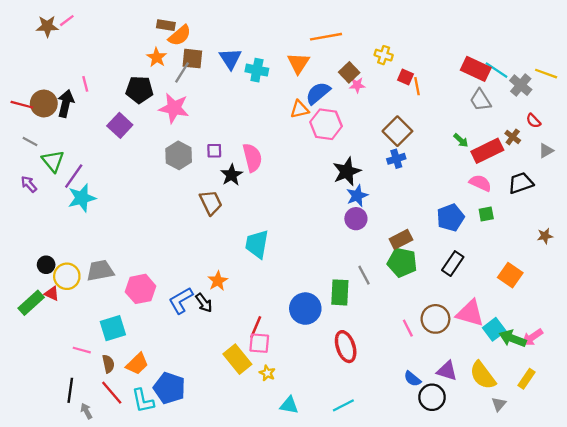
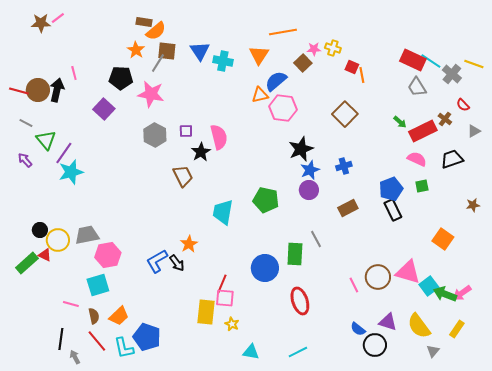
pink star: (357, 85) -> (314, 49), moved
blue cross: (396, 159) -> (344, 166), moved
green pentagon: (402, 262) -> (266, 200), moved
black rectangle: (453, 264) -> (393, 210), moved, turned -60
pink hexagon: (141, 289) -> (108, 255), moved
yellow rectangle: (237, 359) -> (206, 312), turned 45

